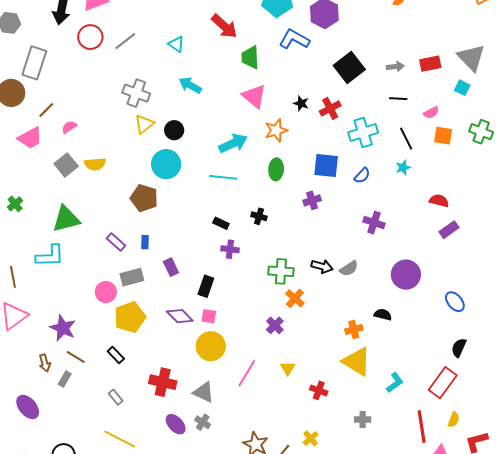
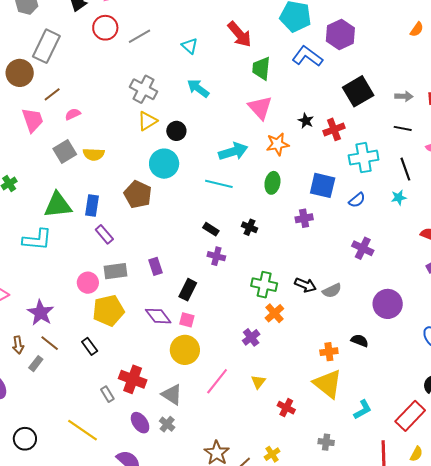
pink trapezoid: (30, 138) -> (33, 120), turned -88
blue rectangle: (145, 242) -> (92, 205), moved, size x1.5
gray rectangle: (116, 397) -> (107, 394), moved

